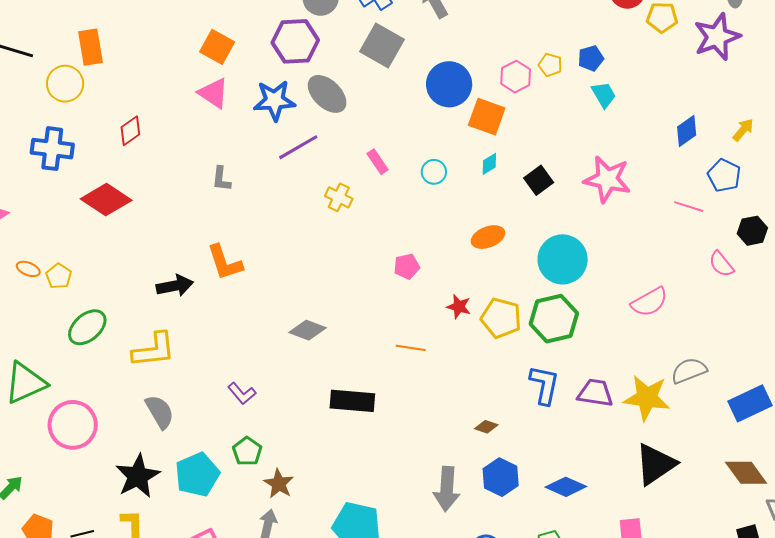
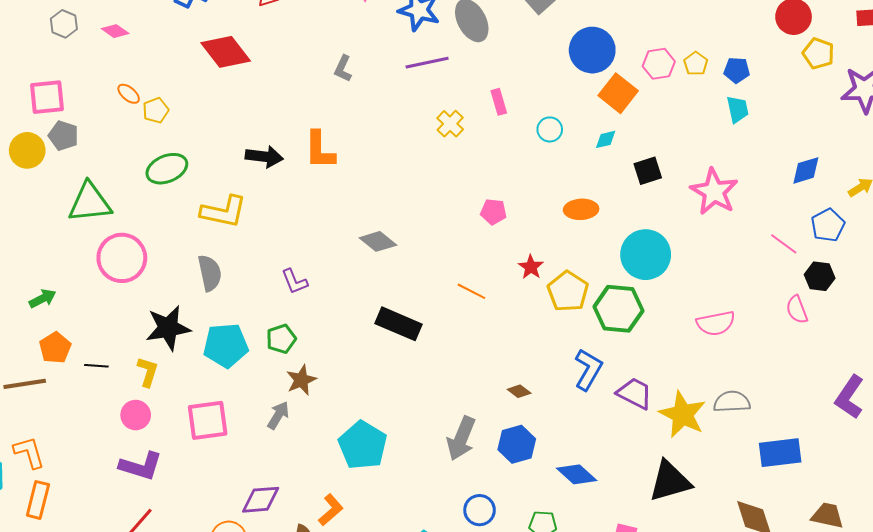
black hexagon: (752, 231) -> (820, 276), moved

